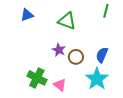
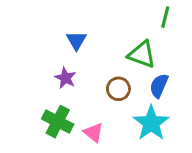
blue triangle: (27, 15) -> (76, 41), moved, turned -40
green triangle: (67, 21) -> (142, 55), moved
purple star: (59, 50) -> (65, 78), moved

